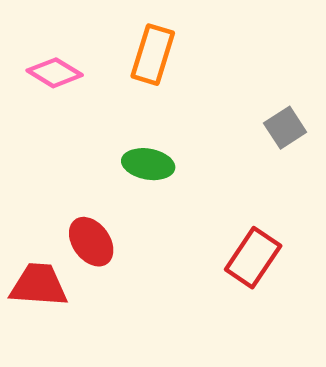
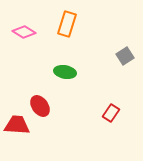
red rectangle: (253, 258) -> (111, 113), size x0.7

